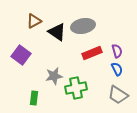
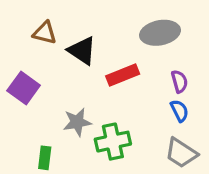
brown triangle: (34, 21) -> (45, 33), turned 42
gray ellipse: (83, 26) -> (160, 33), moved
red rectangle: (92, 53) -> (123, 75), moved

